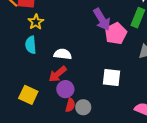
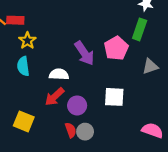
purple arrow: (102, 19) -> (84, 53), moved
purple circle: (65, 89) -> (77, 105), moved
red semicircle: (70, 105) -> (71, 130), turned -32

